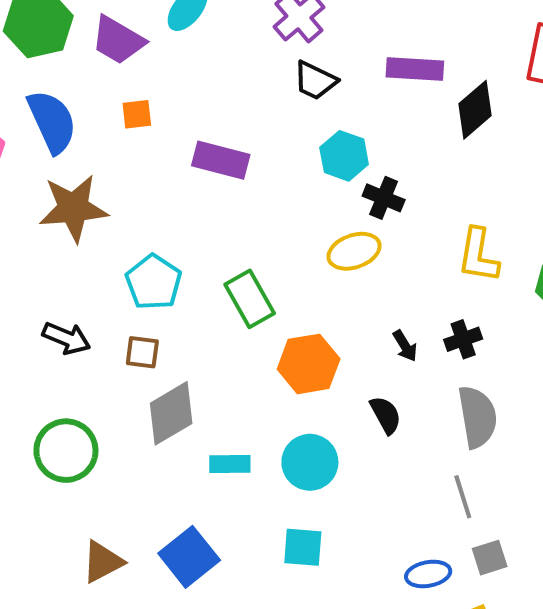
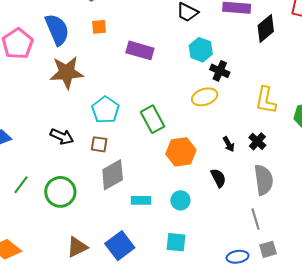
black cross: (463, 339) -> (257, 141), turned -30
cyan circle: (310, 462) -> (180, 200), size x0.7

